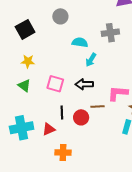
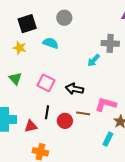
cyan semicircle: (80, 42) -> (51, 43), moved
cyan arrow: (91, 60) -> (94, 60), moved
yellow star: (28, 61) -> (20, 48), moved

